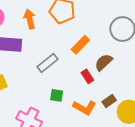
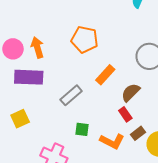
orange arrow: (30, 19) -> (37, 47), moved
red rectangle: (87, 76) -> (125, 114), moved

